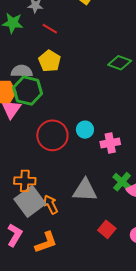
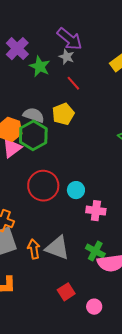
green cross: (122, 182) -> (95, 251), turned -30
orange arrow: (51, 204) -> (34, 249), moved

